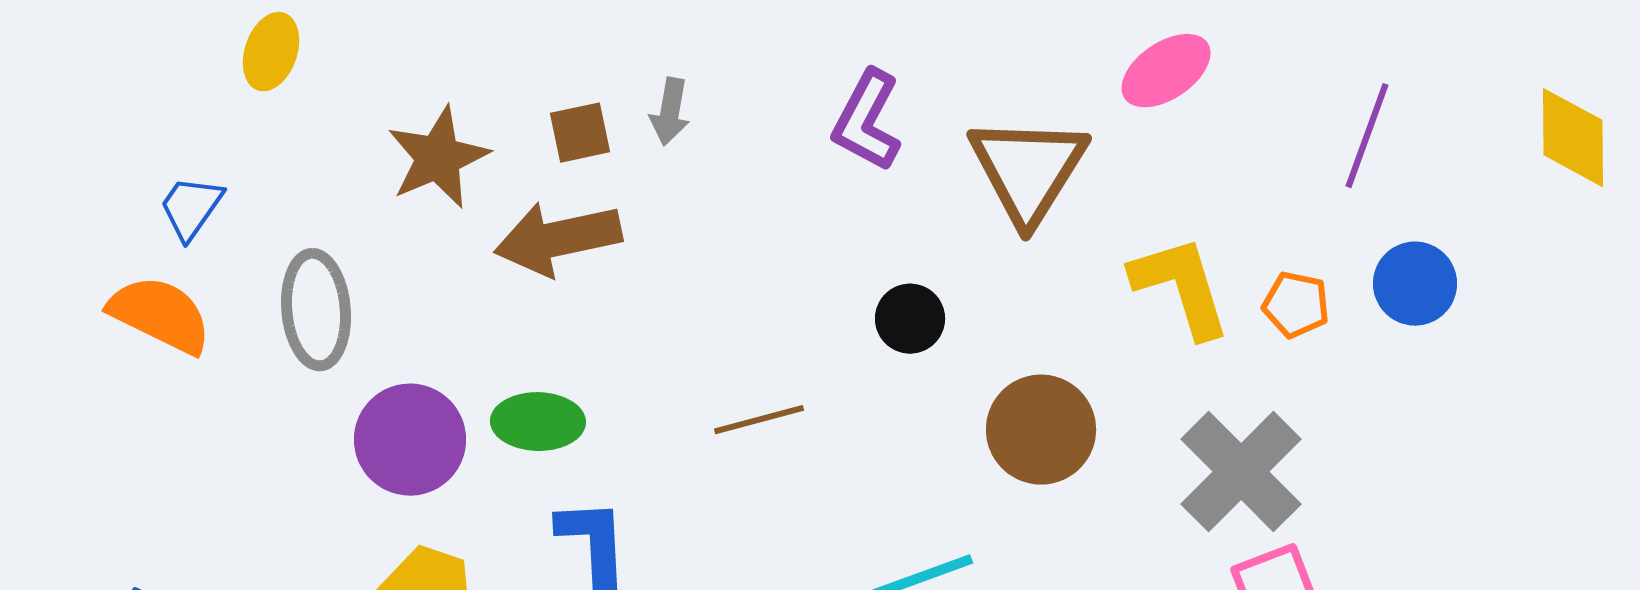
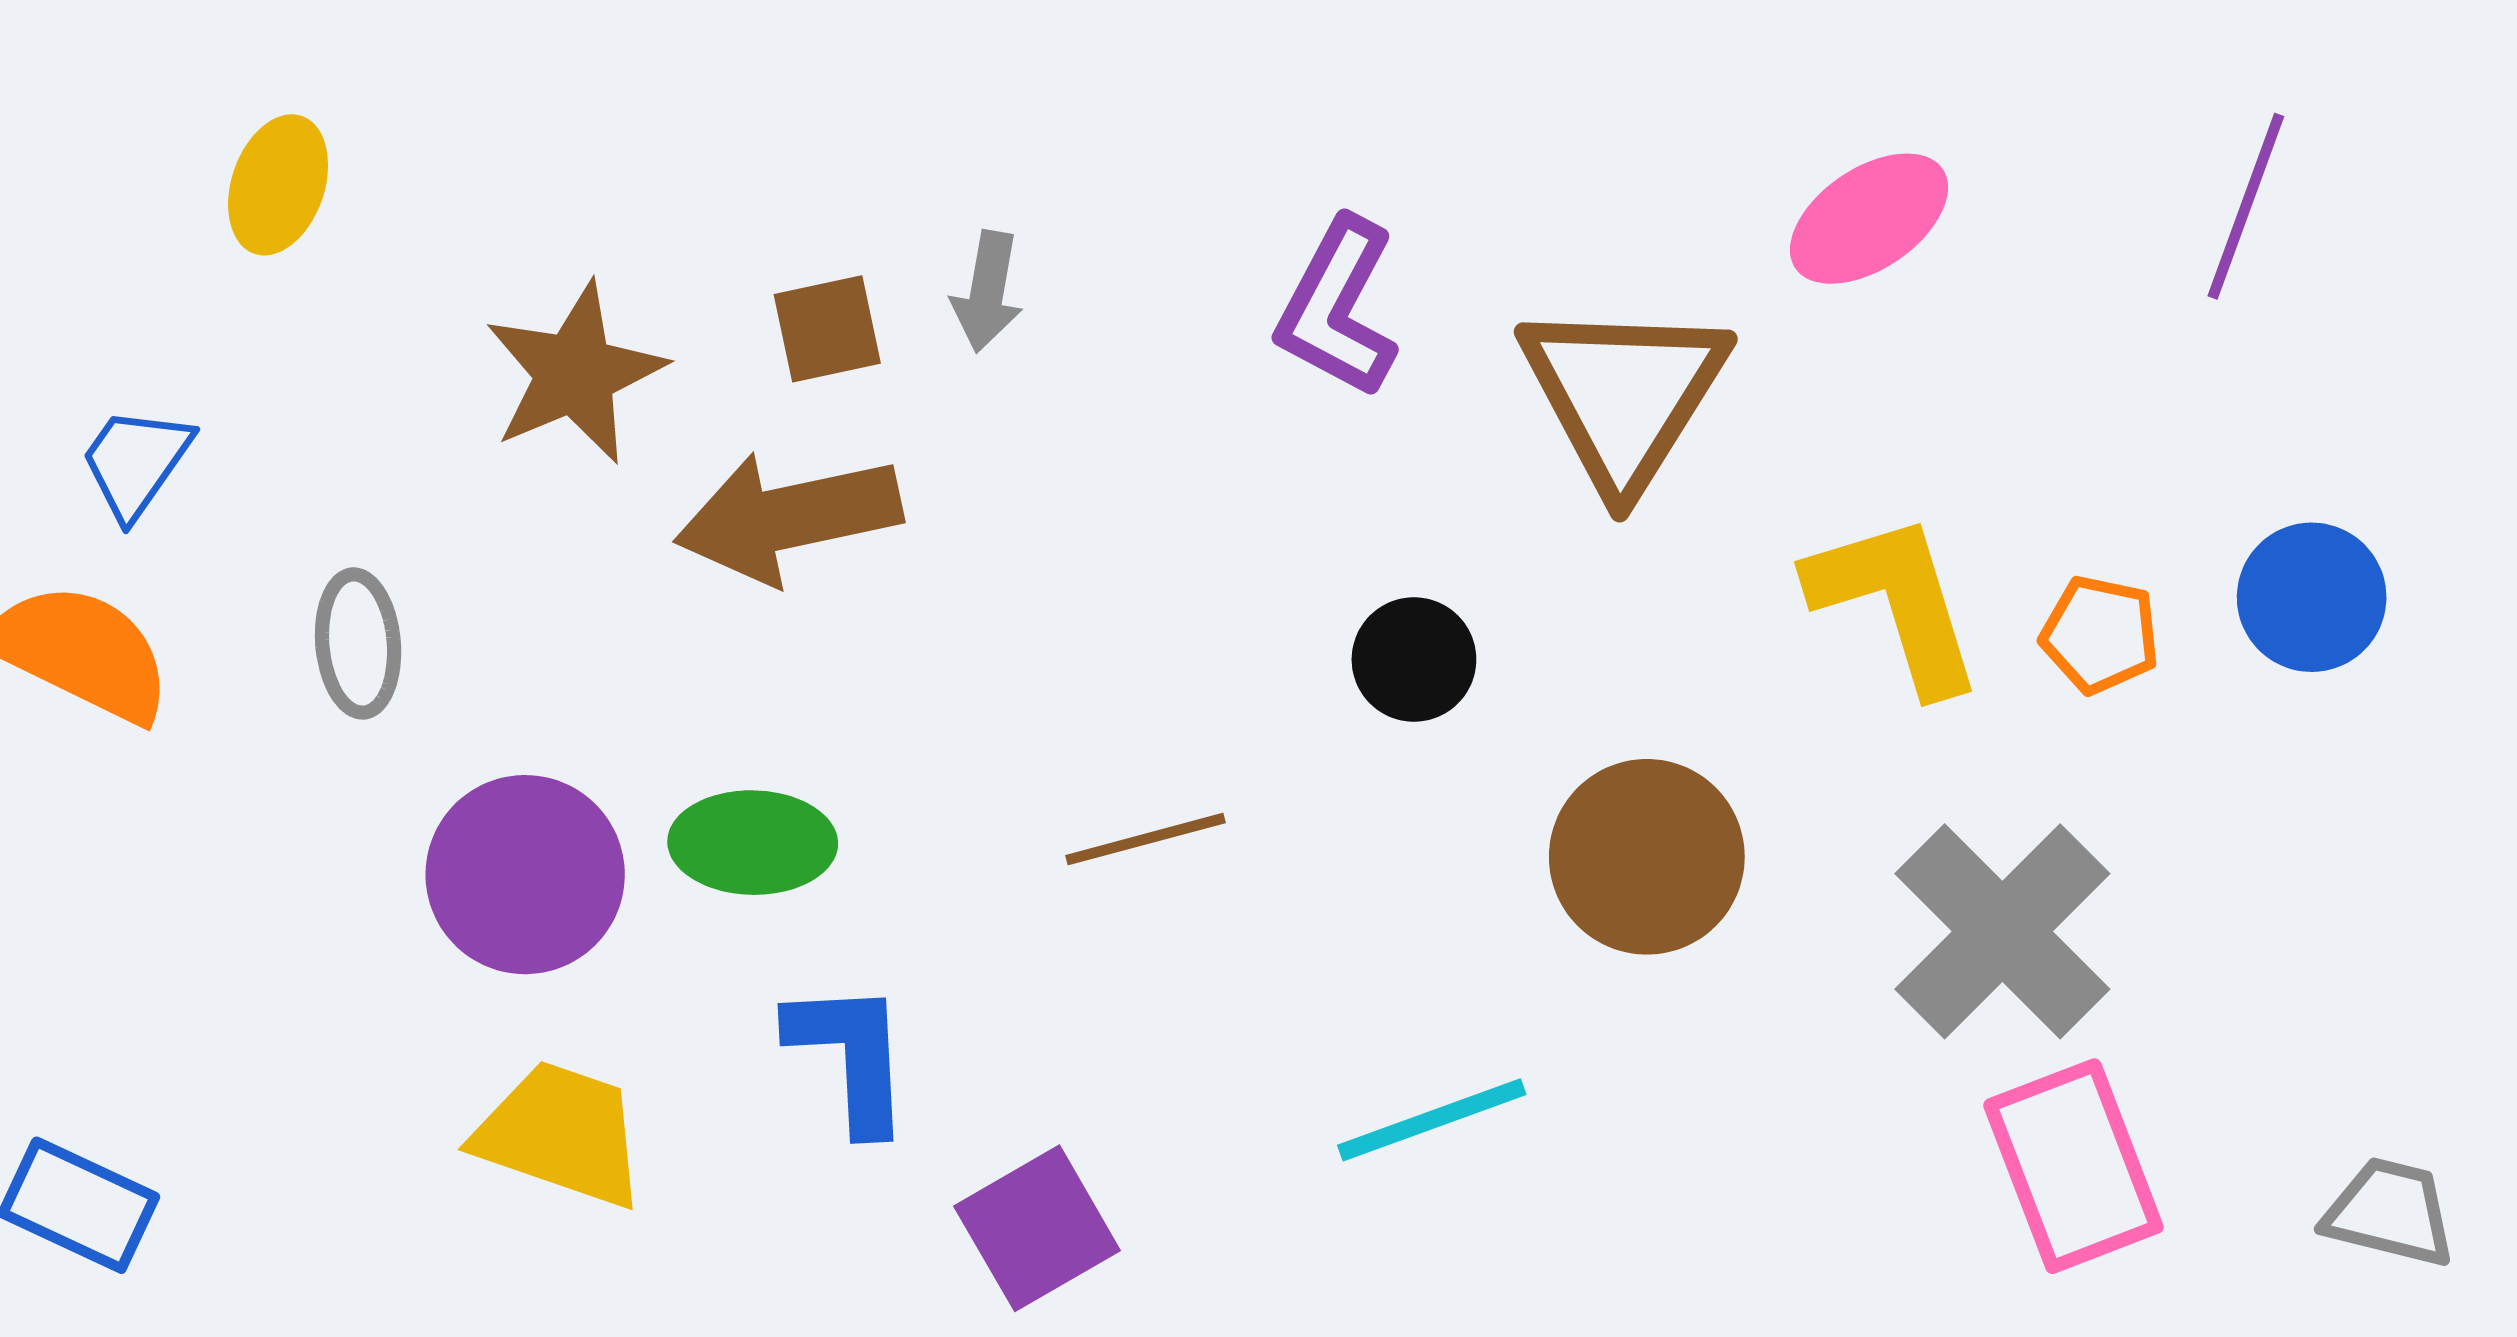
purple line: (1367, 136) -> (2246, 206), moved
gray ellipse: (316, 310) -> (358, 643), size x0.7

